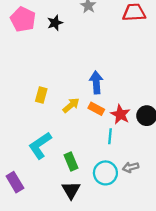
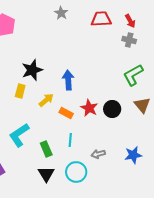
black star: (55, 23) -> (32, 70), moved, size x1.5
orange rectangle: (96, 109) -> (66, 113), moved
cyan line: (110, 136) -> (70, 140), moved
cyan circle: (105, 173) -> (76, 172), moved

